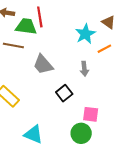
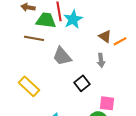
brown triangle: (109, 22) -> (105, 36), moved
cyan star: (85, 34) -> (73, 19), moved

